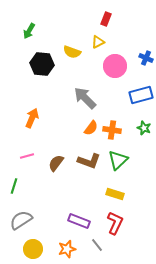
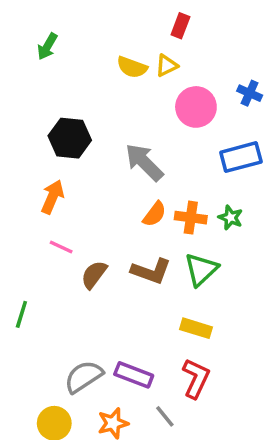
yellow semicircle: (72, 52) -> (132, 67), moved
black hexagon: (42, 64) -> (70, 138), moved
green star: (144, 128) -> (231, 218), moved
pink line: (27, 156) -> (61, 247), moved, turned 40
gray semicircle: (21, 220) -> (84, 377), moved

